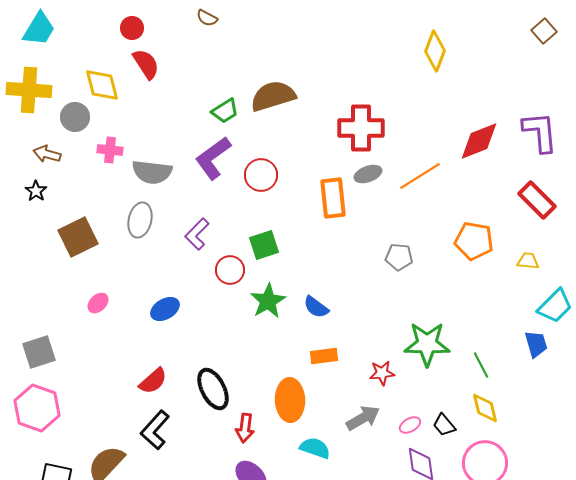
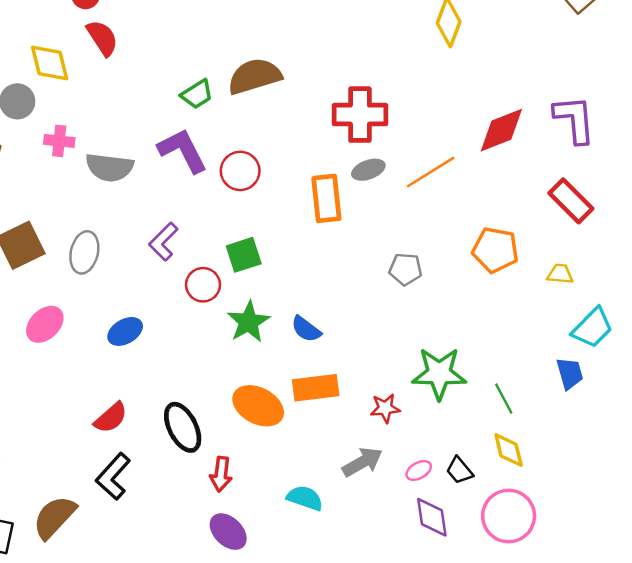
purple L-shape: (213, 158) -> (183, 151), turned 99
gray ellipse: (140, 220) -> (84, 252), moved
pink ellipse: (98, 303) -> (45, 324), size x1.5
orange rectangle: (324, 356) -> (316, 388), size x1.4
orange ellipse: (290, 400) -> (258, 406), moved, turned -60

